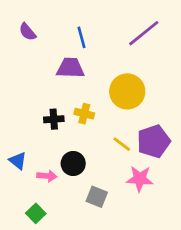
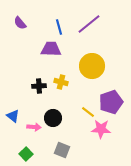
purple line: (144, 33) -> (89, 24), moved
yellow line: (122, 144) -> (88, 112), moved
gray square: (97, 197) -> (62, 150), moved

